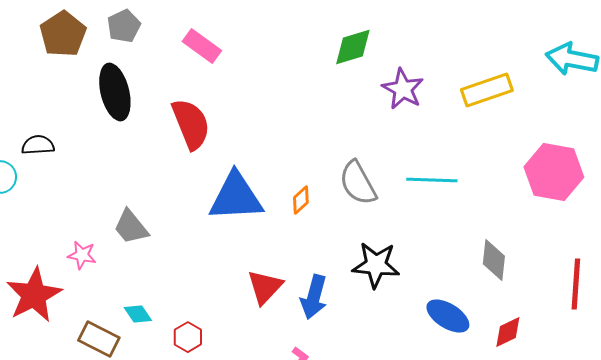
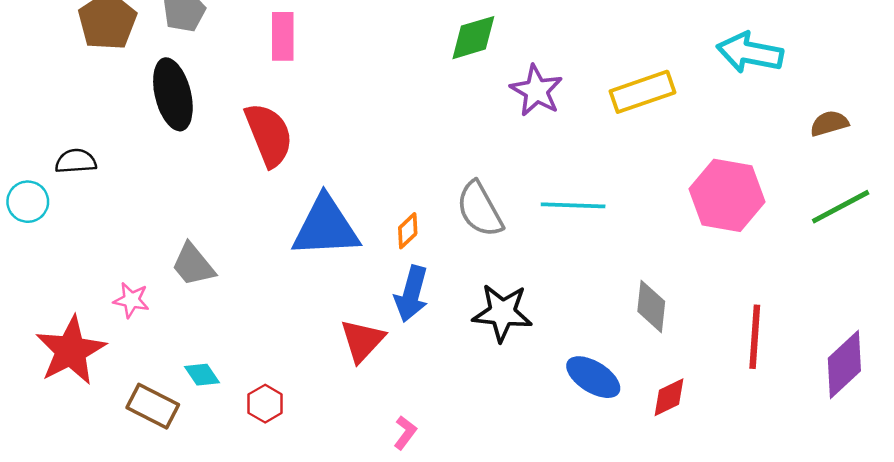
pink rectangle: (202, 46) -> (283, 36), turned 54
blue arrow: (314, 297) -> (411, 294), moved

